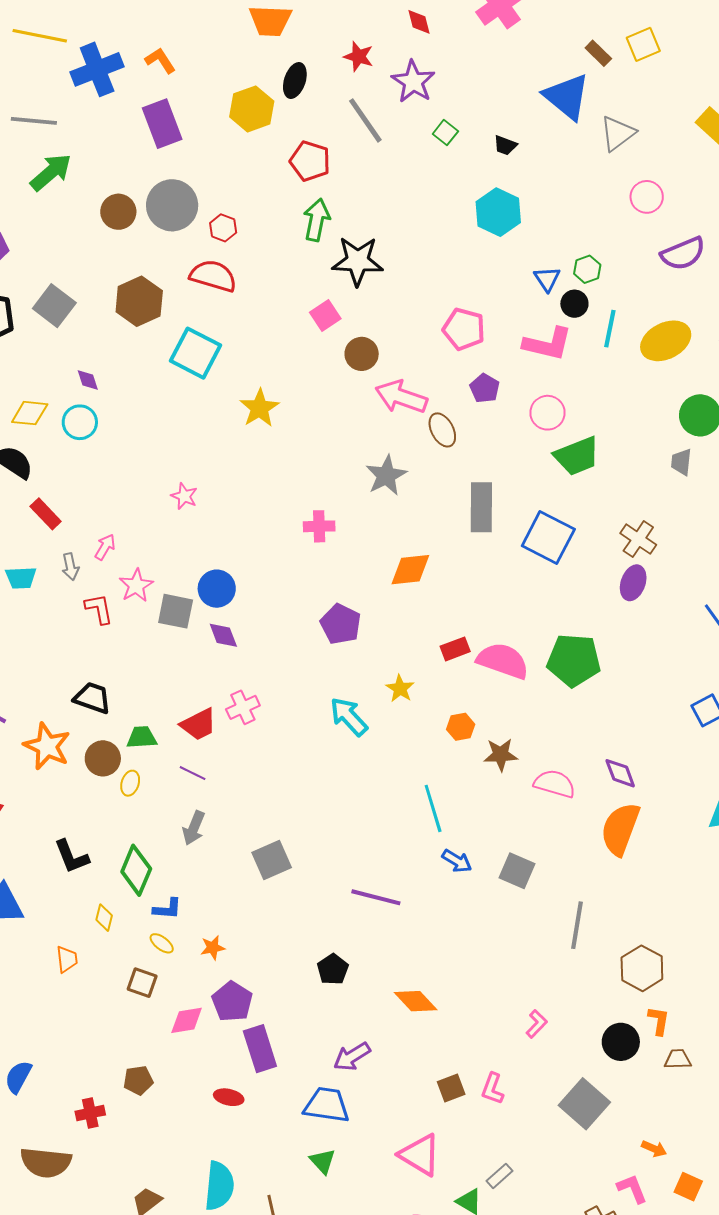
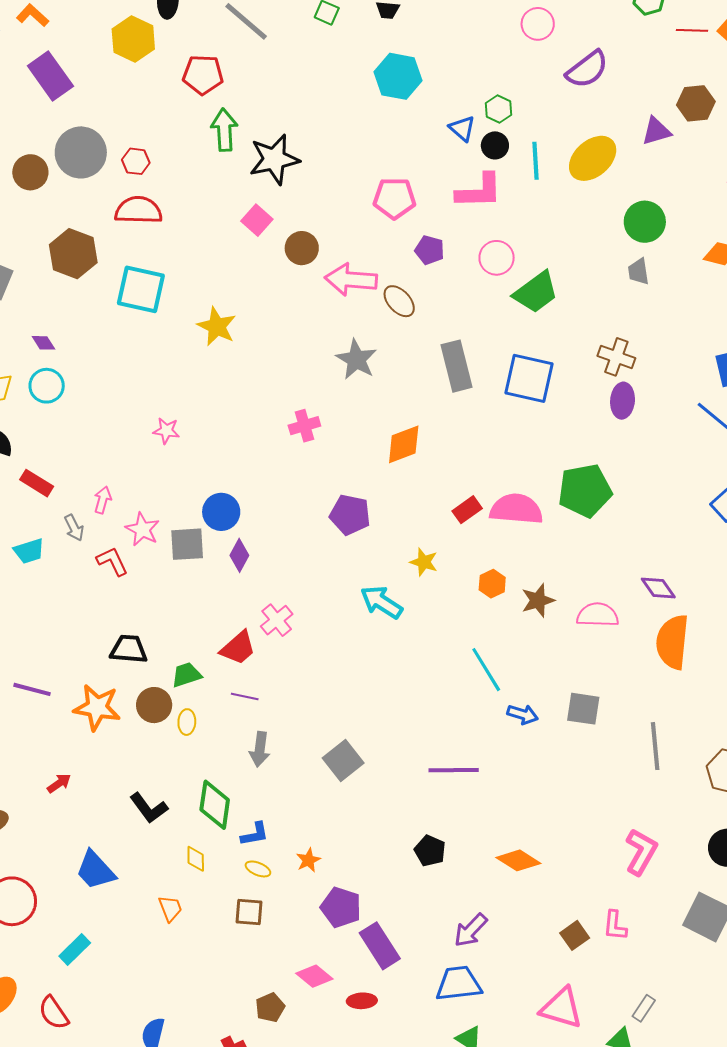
purple diamond: (223, 635) -> (239, 555), turned 64
pink diamond: (187, 1020) -> (314, 976), moved, turned 63
pink L-shape: (537, 1024) -> (641, 852), size x1.6

